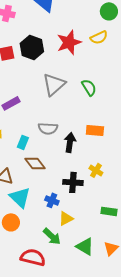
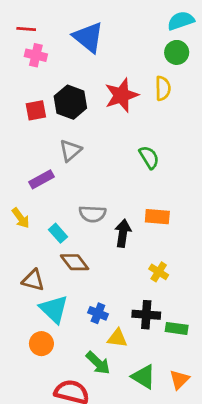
yellow semicircle: (99, 37) -> (163, 88), turned -66
gray triangle: (54, 84) -> (70, 150), moved, size x0.7
cyan rectangle: (23, 142) -> (58, 233), turned -64
black cross: (73, 182) -> (146, 315), moved
yellow triangle: (66, 218) -> (117, 338), turned 35

